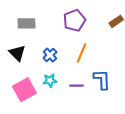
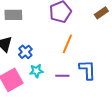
blue cross: (50, 55) -> (25, 52), moved

